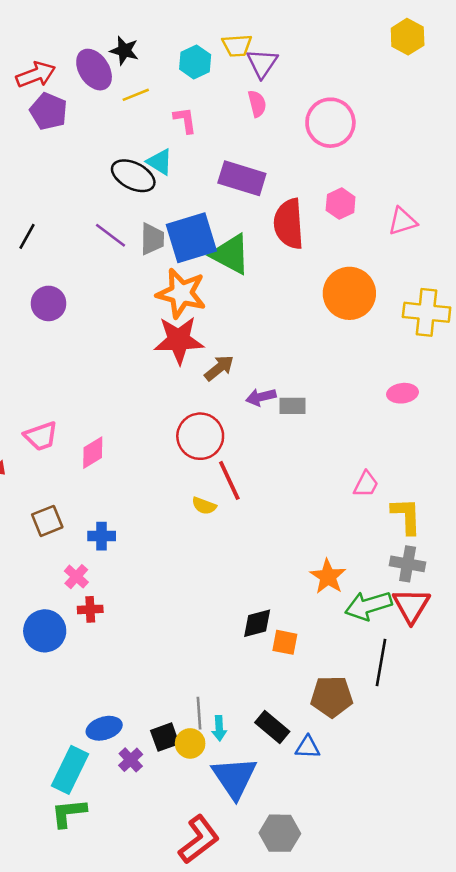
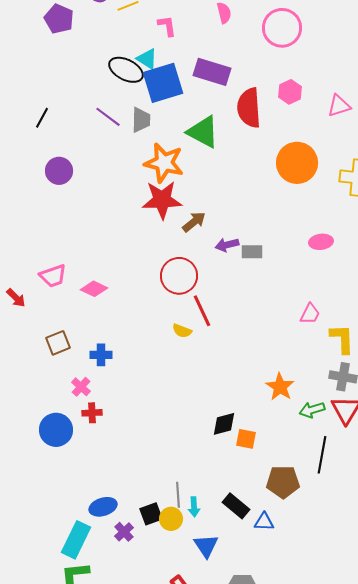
blue square: (191, 238) -> (163, 83), moved
pink ellipse: (402, 393) -> (321, 242), moved
pink diamond: (93, 453) -> (94, 289), turned 56
green arrow: (368, 606) -> (312, 410), size x0.7
blue triangle: (234, 778) -> (206, 546), size x0.7

